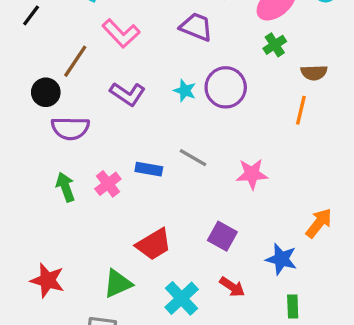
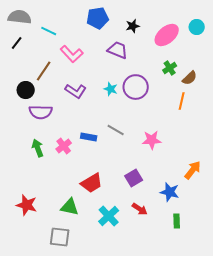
green cross: (275, 45) -> (170, 68), moved
brown semicircle: (314, 73) -> (190, 78), turned -42
purple square: (222, 236) -> (134, 178), turned 30
green triangle: (118, 284) -> (70, 207), turned 36

